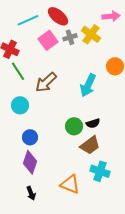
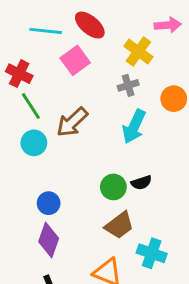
cyan line: (28, 20) -> (46, 31), turned 30
gray cross: (70, 37) -> (128, 85), moved
cyan circle: (20, 105) -> (34, 143), moved
brown trapezoid: (90, 145) -> (119, 225), moved

